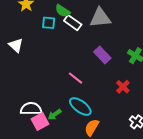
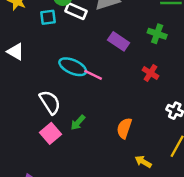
cyan ellipse: (80, 107) -> (73, 67), moved
white semicircle: (31, 109) -> (50, 102), moved, turned 70
pink square: (40, 121) -> (51, 133), moved

